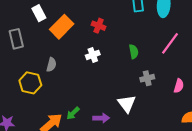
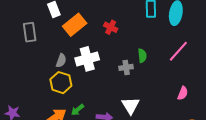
white cross: (93, 55) -> (87, 59), moved, size x1.6
gray cross: (147, 78) -> (126, 67), moved
yellow hexagon: (30, 83) -> (61, 83), moved

